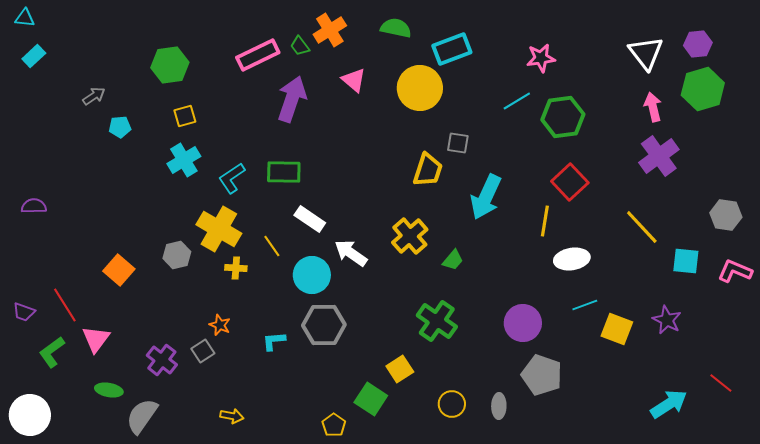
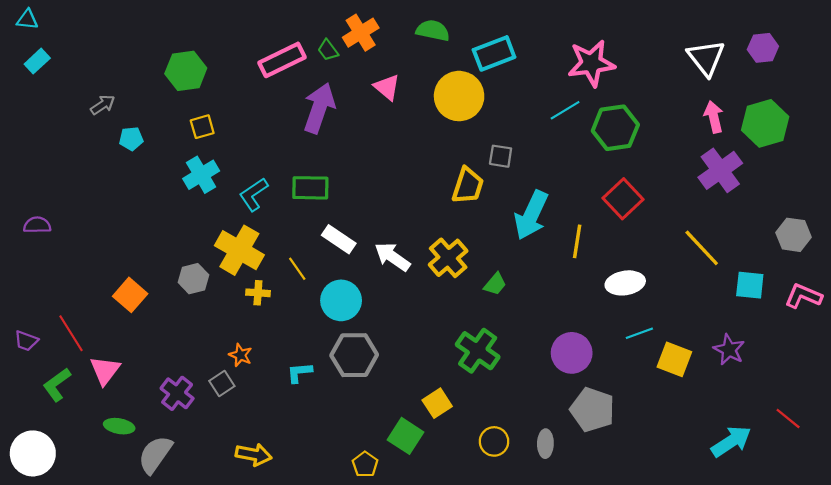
pink star: (541, 58) -> (591, 63), size x1.5
green hexagon: (703, 89) -> (765, 123), moved
yellow line: (545, 221) -> (577, 241), moved
white arrow: (351, 253) -> (392, 257), moved
yellow arrow: (232, 416) -> (254, 455), size x1.4

